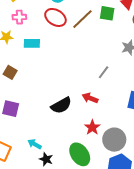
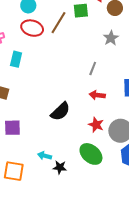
cyan rectangle: (32, 43) -> (16, 59), turned -63
red arrow: (90, 98) -> (97, 95), moved

